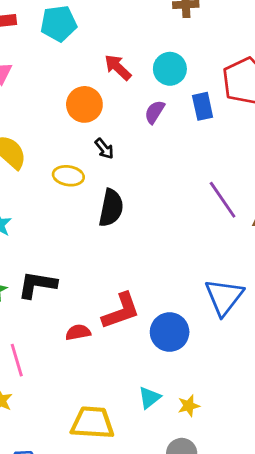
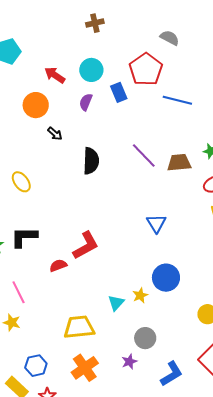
yellow ellipse: (68, 176) -> (21, 182), moved, turned 55
black semicircle: (111, 208) -> (91, 161), moved
blue triangle: (224, 297) -> (156, 223), size x0.7
blue circle: (170, 332) -> (166, 278), moved
yellow star: (189, 406) -> (140, 295), moved

